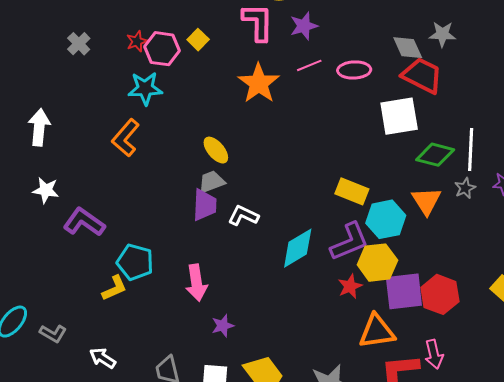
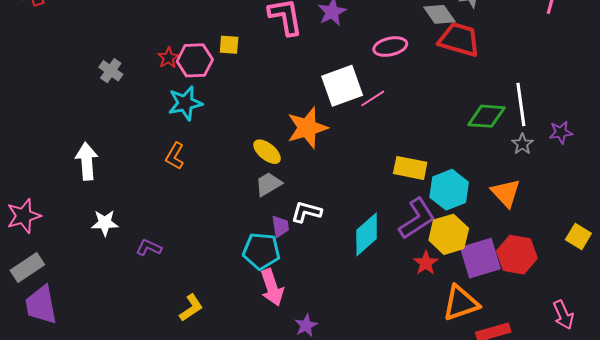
yellow square: (198, 40) -> (229, 45), turned -30
pink line: (309, 65) -> (373, 98), moved
orange star: (259, 83) -> (307, 128), moved, turned 30
white square: (399, 116) -> (342, 86), moved
orange L-shape: (126, 138) -> (175, 156), size x0.7
orange triangle: (426, 201) -> (506, 193), moved
purple trapezoid: (205, 205) -> (280, 226), moved, size x0.7
purple L-shape: (84, 222) -> (149, 248), size x0.6
cyan pentagon: (135, 262) -> (261, 251), moved
pink arrow: (434, 354) -> (563, 315), moved

